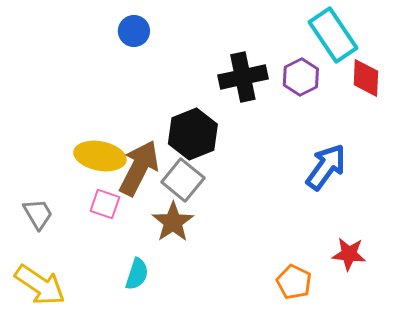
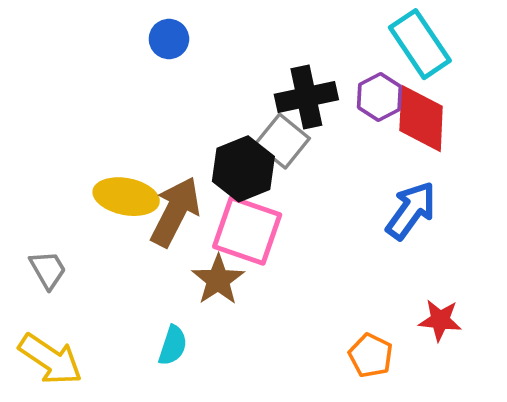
red diamond: (366, 78) -> (421, 118), moved, size x1.4
gray square: (183, 180) -> (282, 141), moved
pink square: (105, 204) -> (247, 231), moved, size x1.8

